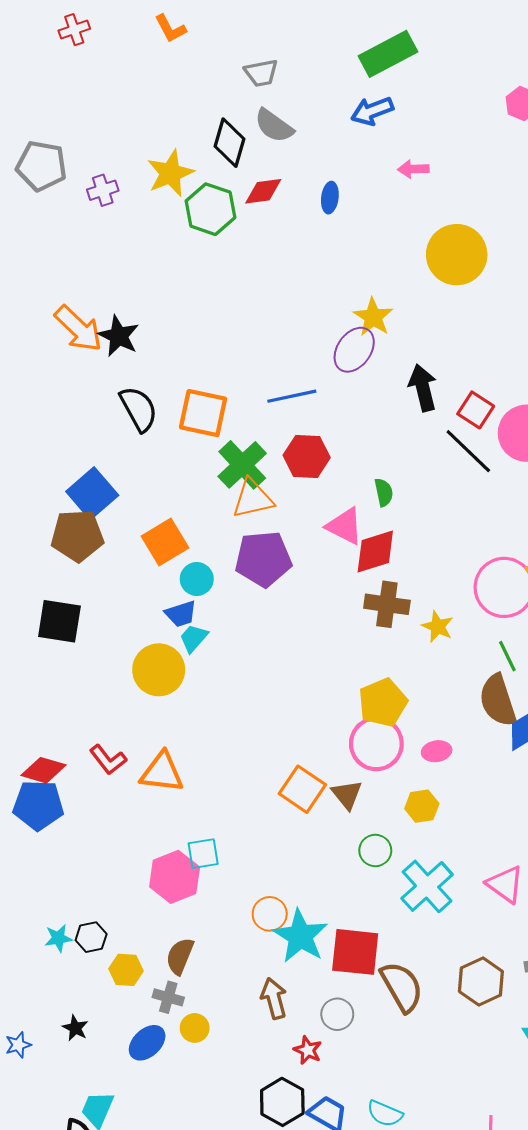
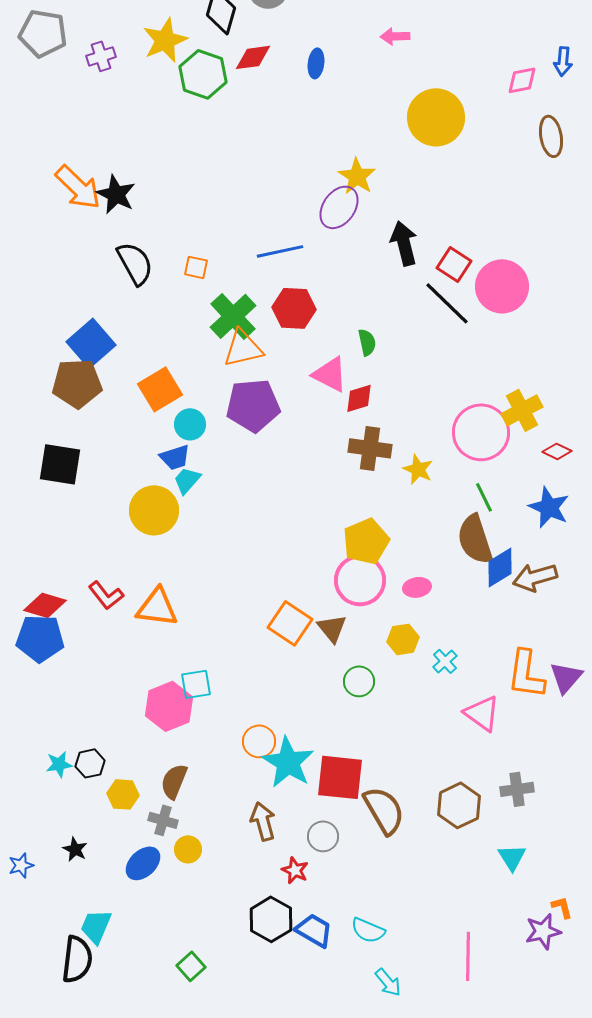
orange square: (203, 413) -> (196, 267), size x0.5
red diamond: (375, 551) -> (359, 398), size x0.7
cyan cross: (427, 886) -> (445, 661), moved, size x0.5

